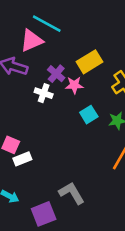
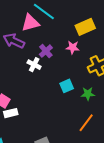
yellow rectangle: (90, 62) -> (85, 27), moved
pink star: (74, 85) -> (73, 47), moved

